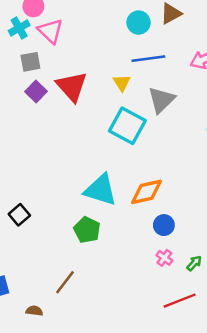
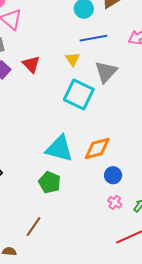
red triangle: (72, 86) -> (31, 64), size x0.7

